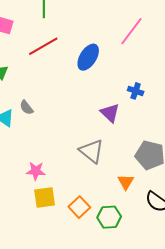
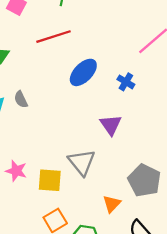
blue ellipse: (88, 57) -> (83, 72), moved
blue cross: (136, 91) -> (126, 82), moved
yellow square: (45, 197) -> (50, 180), moved

